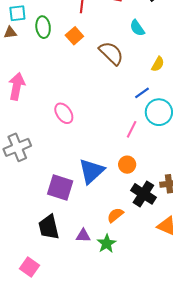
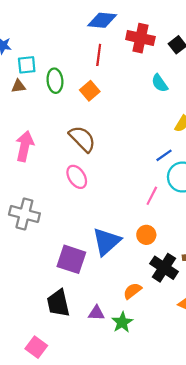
brown semicircle: (111, 53) -> (82, 139), moved
gray cross: (17, 147) -> (24, 214), turned 36

